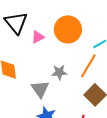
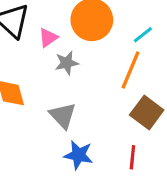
gray star: (59, 72) -> (67, 63), moved

